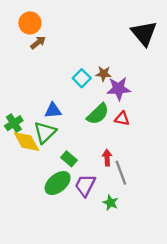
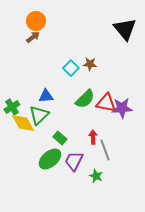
orange circle: (30, 23) -> (36, 21), moved
purple star: (119, 89) -> (122, 108), moved
red triangle: (122, 119) -> (106, 103), size x1.5

